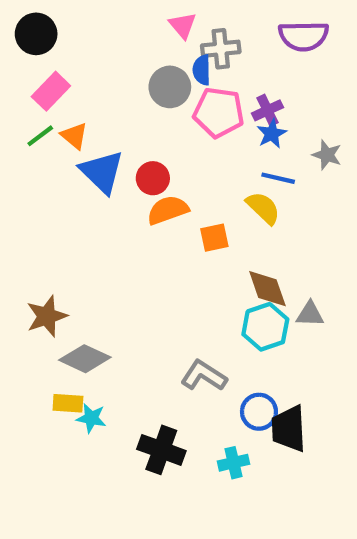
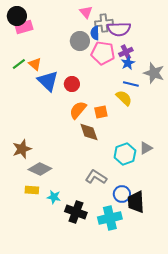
purple semicircle: (304, 36) -> (119, 29), moved
pink rectangle: (51, 91) -> (24, 27), moved, turned 30
gray star: (327, 155) -> (154, 73), size x1.5
orange semicircle: (168, 210) -> (78, 110), moved, turned -30
brown diamond: (267, 289) -> (89, 132), moved
gray triangle: (310, 314) -> (146, 148), turned -32
cyan star: (91, 418) -> (54, 197), moved
cyan cross: (234, 463) -> (110, 218), size x1.6

